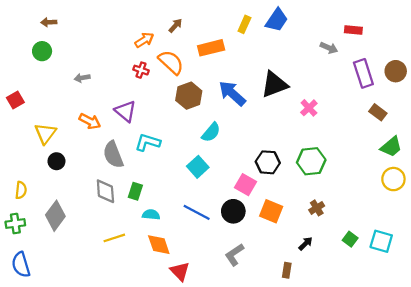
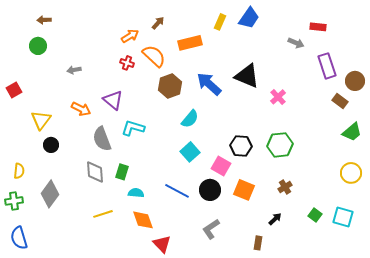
brown circle: (396, 71) -> (355, 81), moved
black triangle: (274, 85) -> (247, 76), turned 44
cyan square: (198, 167) -> (190, 152), moved
yellow circle: (393, 179) -> (351, 173), moved

